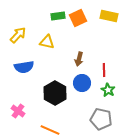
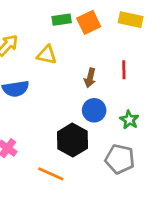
red line: (104, 70) -> (124, 70), moved
black hexagon: (55, 93) -> (72, 140), moved

